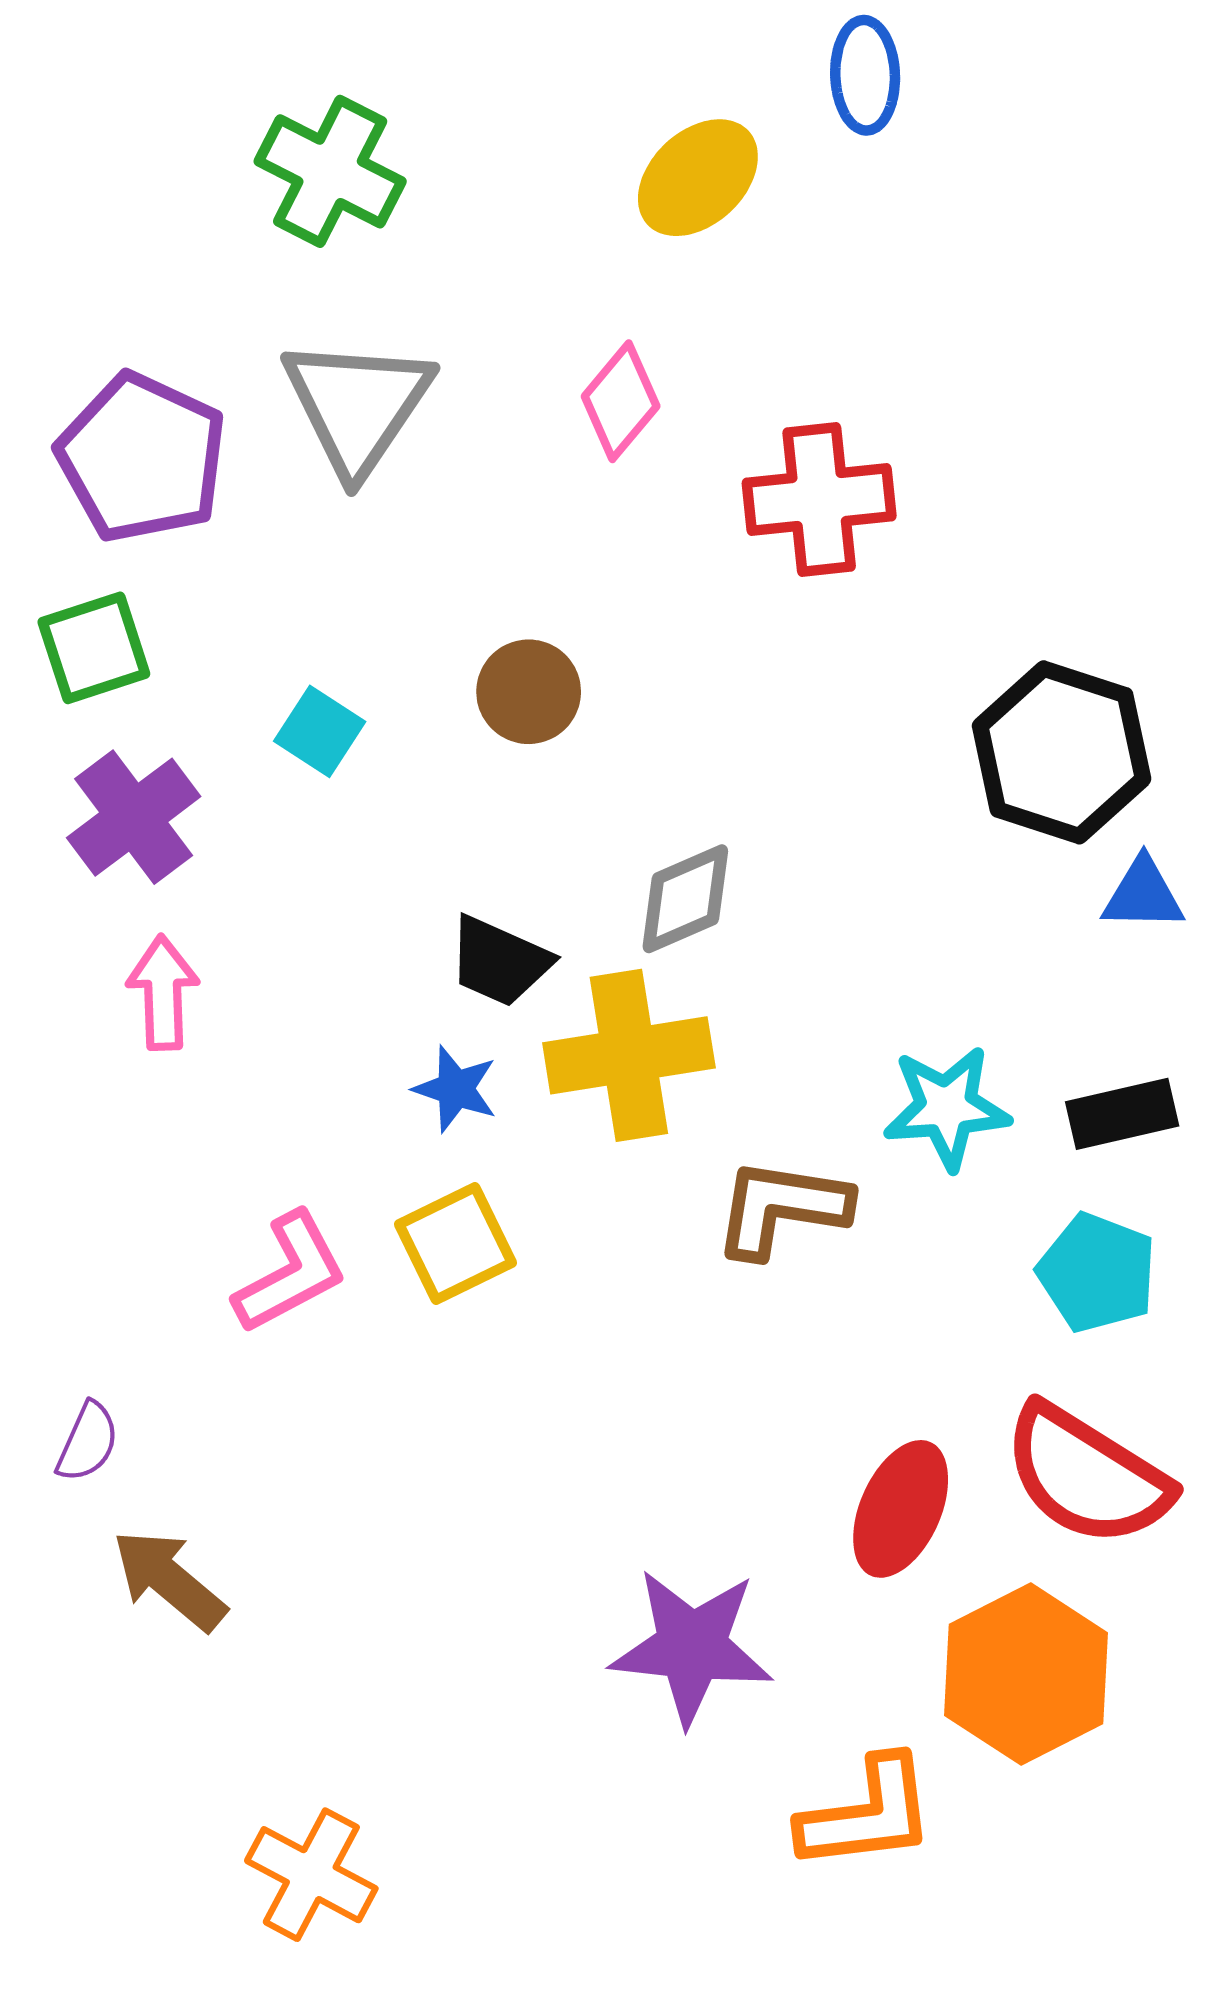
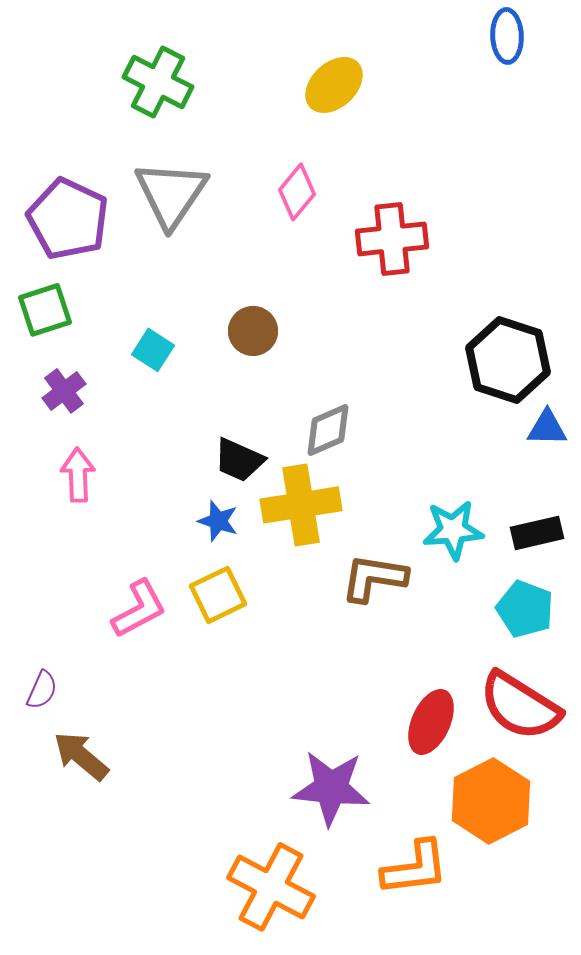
blue ellipse: (865, 75) -> (507, 36), moved
purple cross: (134, 817) -> (64, 391), size x0.7
orange cross: (311, 1875) -> (271, 887), moved, size x1.4

